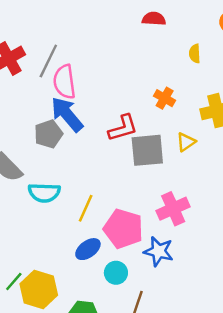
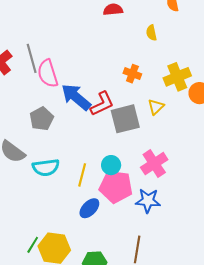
gray line: (48, 61) -> (32, 58), turned -32
blue arrow: (67, 114) -> (76, 97), moved
cyan circle: (116, 273) -> (111, 165), moved

